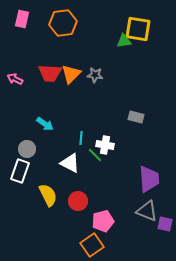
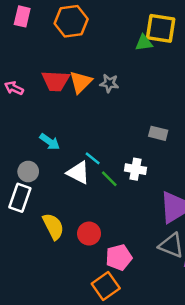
cyan line: (81, 138) -> (93, 158), turned -56
white cross: (105, 145) -> (136, 169), moved
white triangle: (70, 163) -> (78, 173), moved

